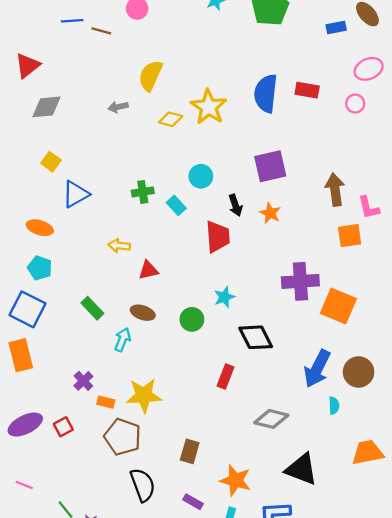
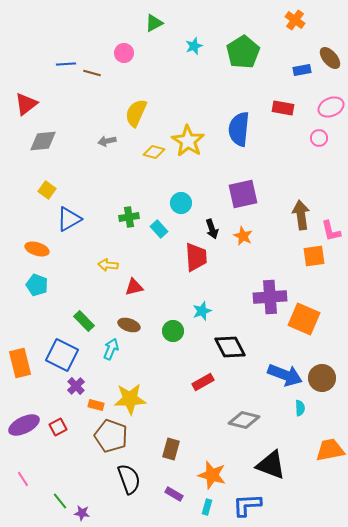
red rectangle: (307, 90) -> (283, 108), moved
blue square: (27, 309) -> (62, 355), moved
blue arrow: (317, 369) -> (285, 375), turned -96
red rectangle: (225, 376) -> (203, 382), turned 40
pink line: (24, 485) -> (23, 479), turned 35

